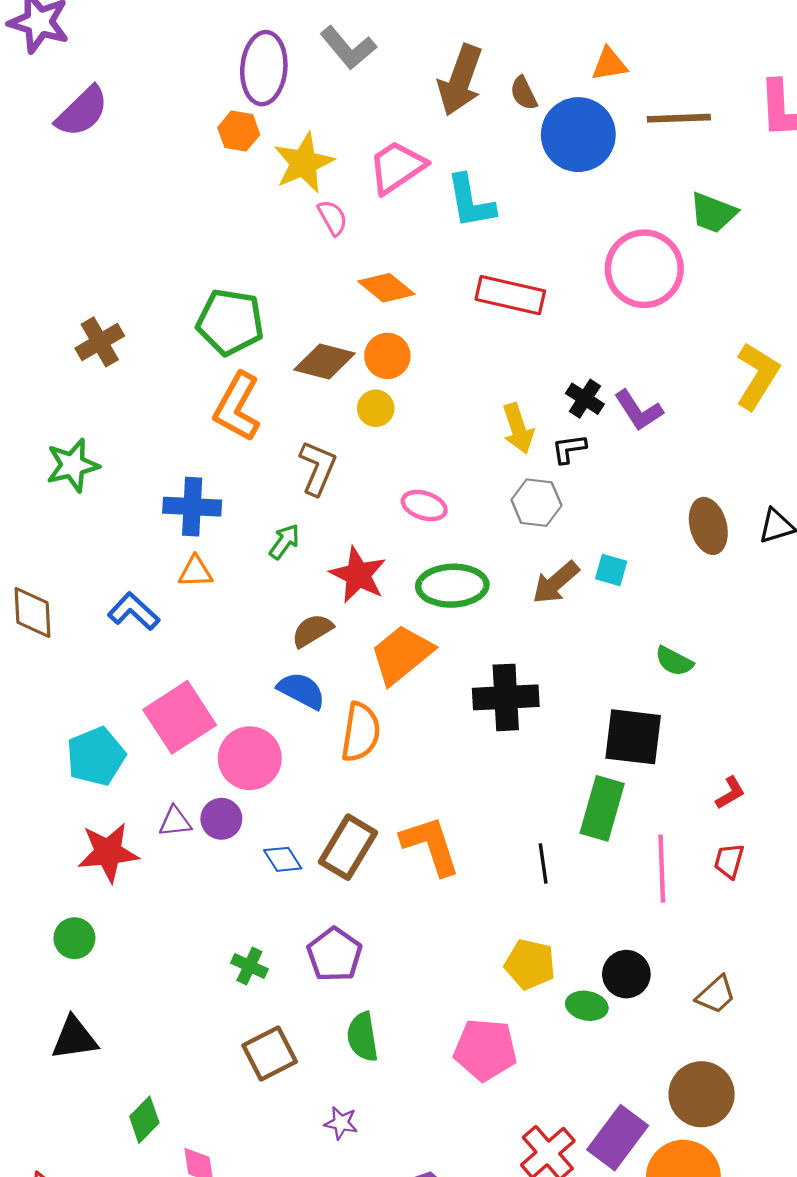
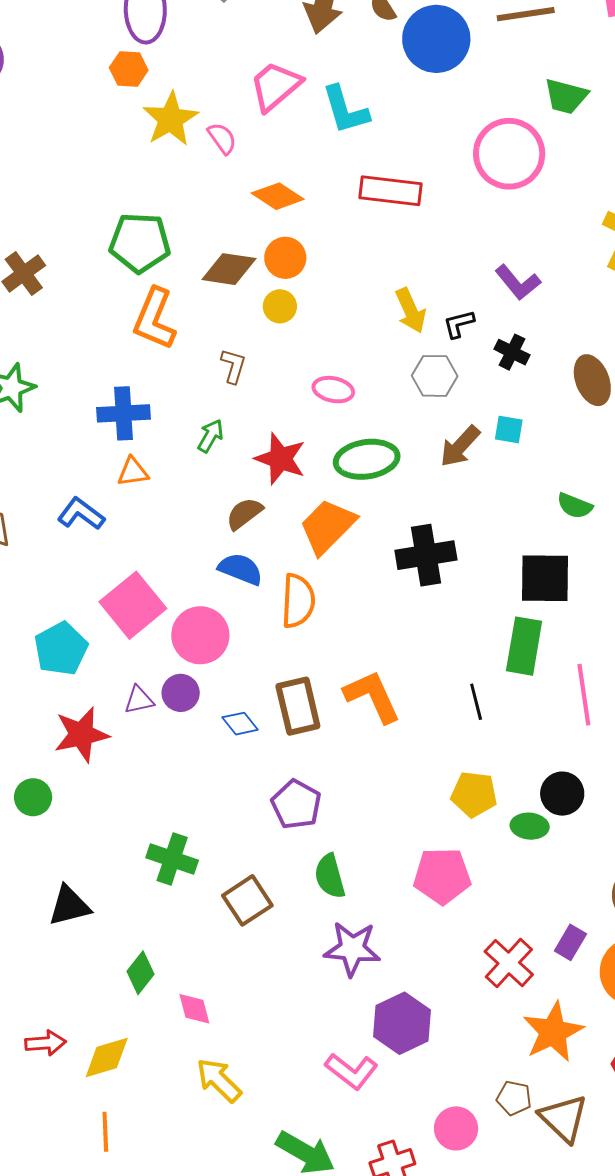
yellow star: (304, 163) -> (171, 119), moved
black cross: (585, 399) -> (512, 352), moved
brown L-shape: (318, 468) -> (233, 366), size x0.7
brown rectangle: (348, 847) -> (298, 706), turned -38
green circle: (74, 938) -> (33, 797), moved
green cross: (249, 966) -> (172, 859), moved, size x1.5
purple star: (341, 1123) -> (352, 949), moved, size x1.8
purple rectangle: (618, 1138) -> (570, 942), size x0.6

